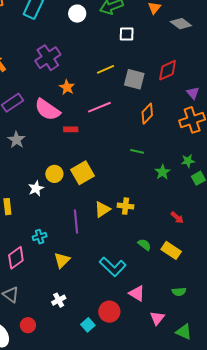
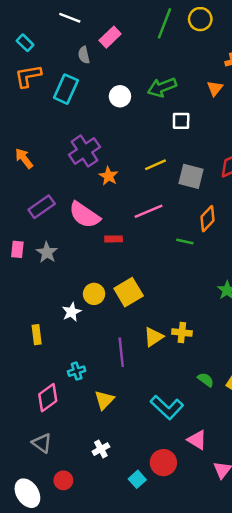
orange star: (67, 87) -> (109, 176), moved
green line: (137, 151) -> (185, 242), moved

